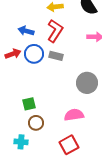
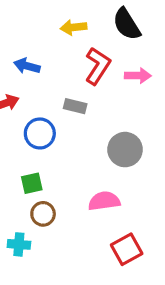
red L-shape: (55, 31) -> (98, 66), moved
blue circle: (34, 54) -> (40, 133), moved
red square: (69, 145) -> (127, 249), moved

